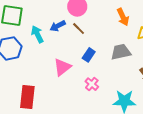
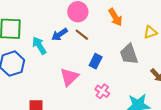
orange arrow: (123, 17) -> (115, 17), moved
gray trapezoid: (121, 52) -> (129, 54), turned -90

